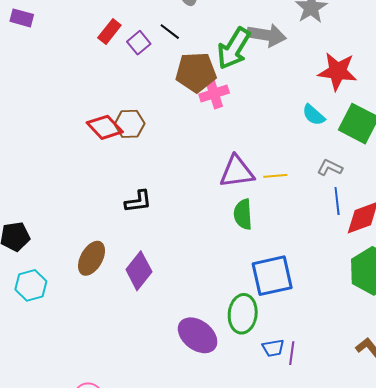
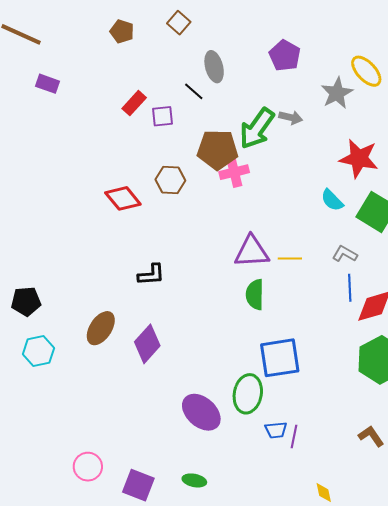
black line: (170, 32) -> (194, 91), moved
gray arrow: (267, 35) -> (291, 117), size x0.6
purple square: (139, 43) -> (163, 116), turned 30
brown hexagon: (130, 124) -> (170, 180), moved

